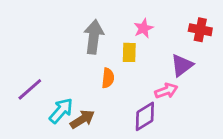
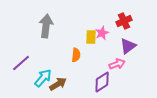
pink star: (143, 28) -> (102, 33), moved
red cross: (200, 30) -> (124, 21), moved, turned -35
gray arrow: (94, 37) -> (46, 26), moved

